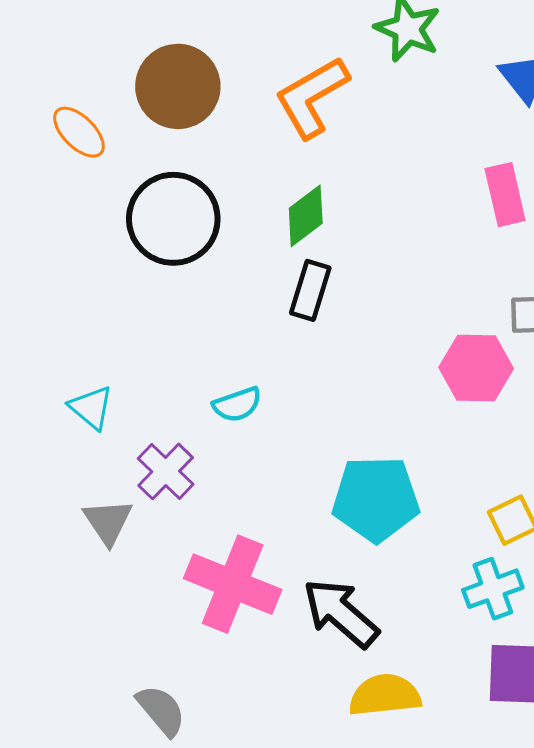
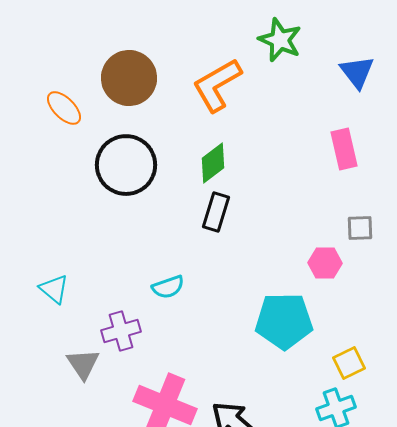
pink hexagon: (476, 368) -> (325, 263), size x0.7
cyan triangle: (91, 408) -> (54, 289), moved
purple cross: (166, 471) -> (121, 331), turned 30
cyan pentagon: (376, 499) -> (284, 321), moved

